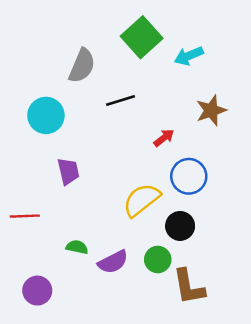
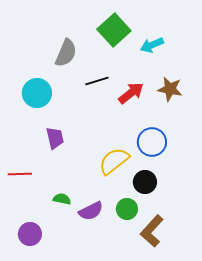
brown star: (211, 110) -> (170, 89), turned 30
red arrow: (164, 138) -> (131, 93), moved, size x1.5
brown L-shape: (189, 287) -> (152, 231), turned 52

